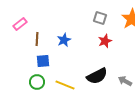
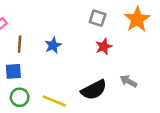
blue square: (43, 61) -> (13, 71), moved
gray arrow: (125, 81) -> (128, 81), moved

